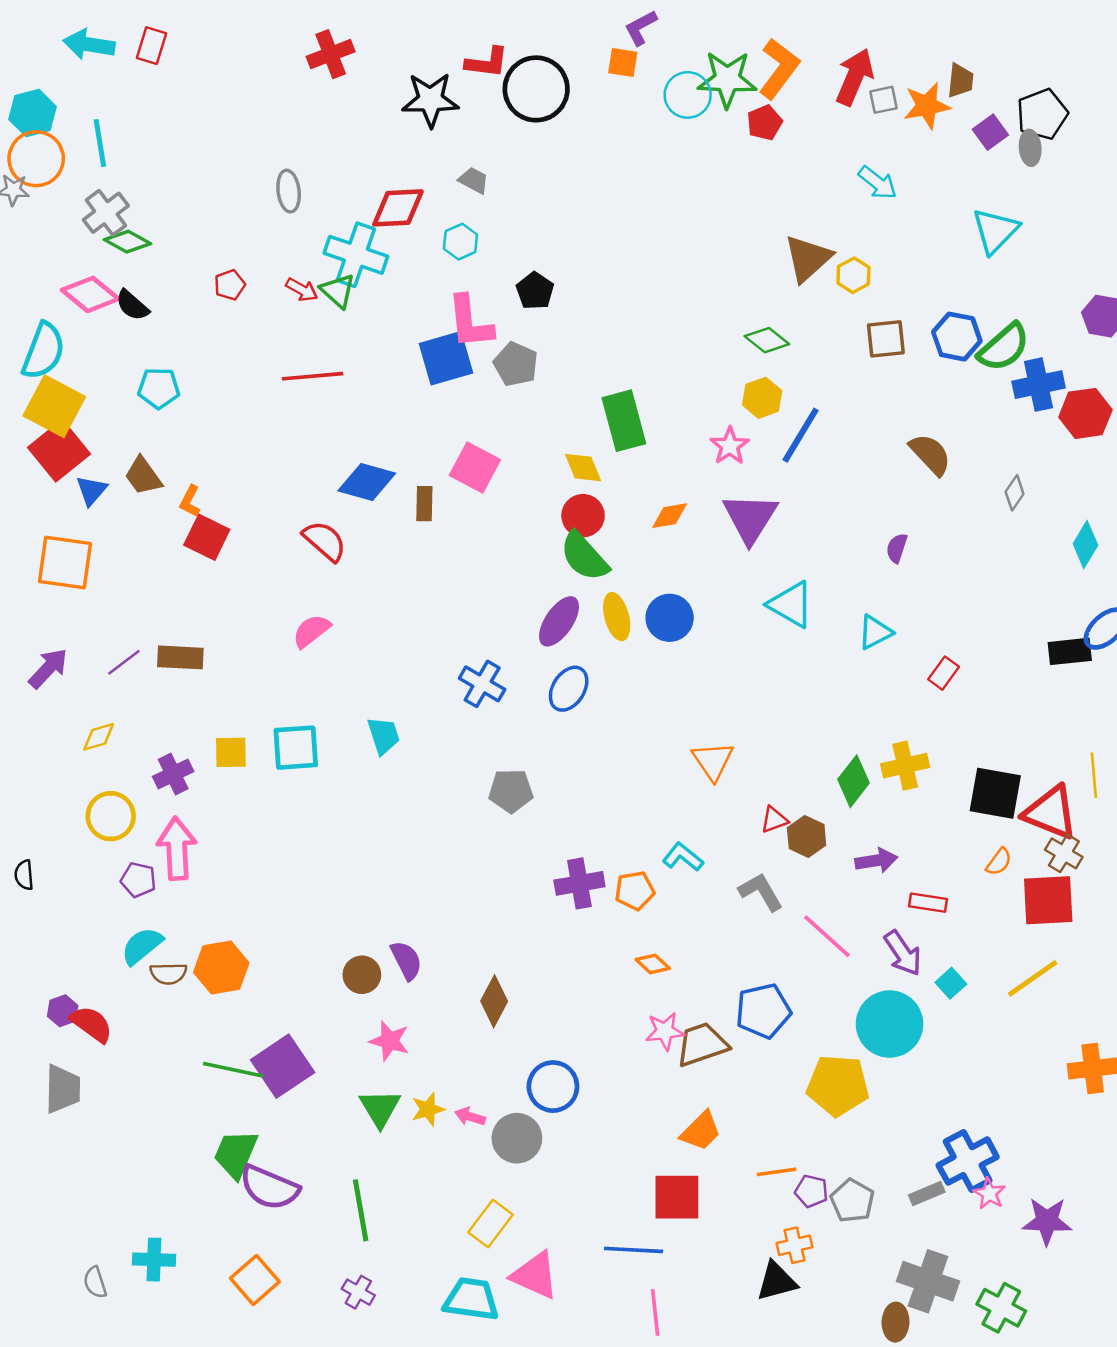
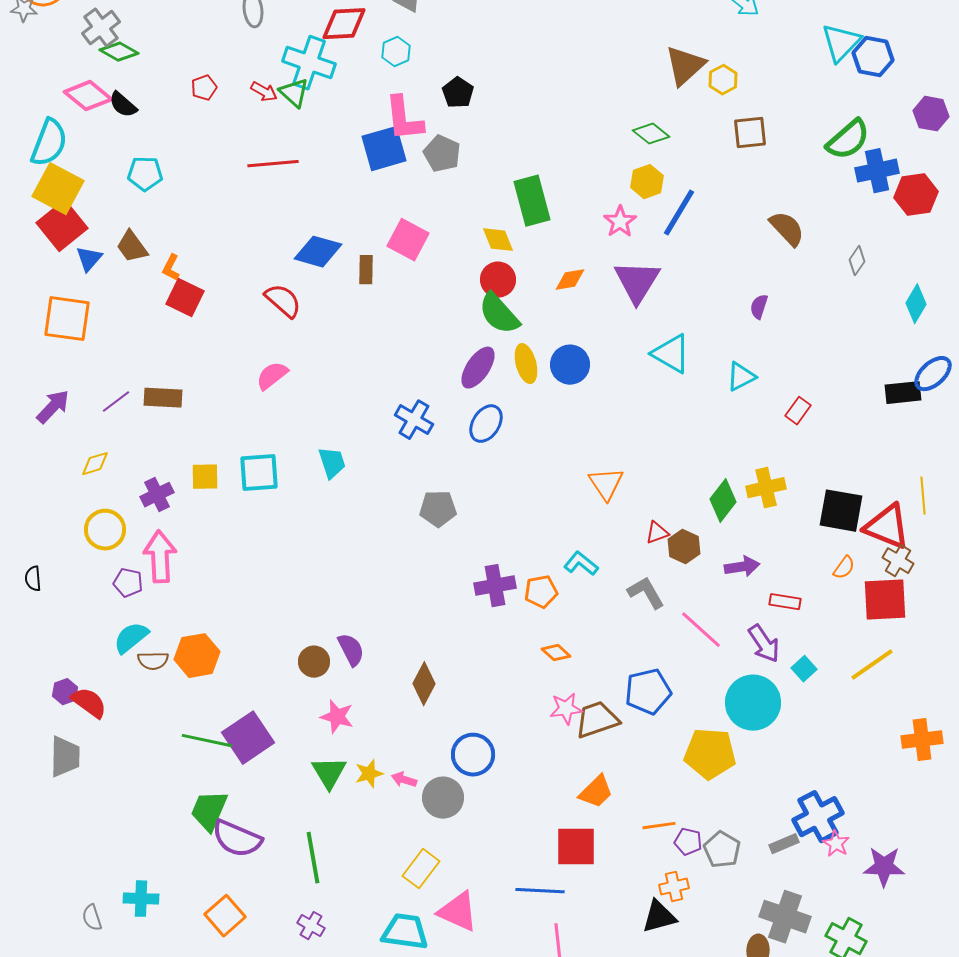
blue hexagon: (957, 337) -> (873, 57), moved

